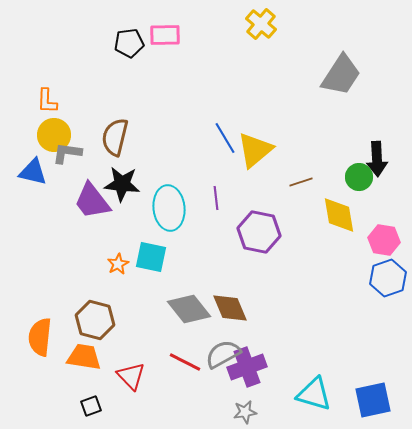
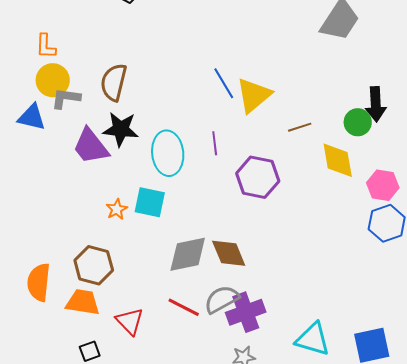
gray diamond: (189, 309) -> (188, 254), turned -63

